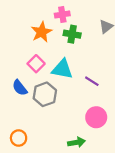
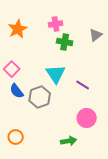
orange star: (42, 32) -> (18, 29), moved
pink square: (36, 64) -> (12, 69), moved
cyan triangle: (62, 69) -> (56, 74), turned 45

